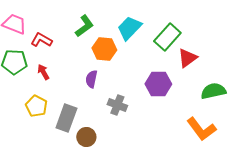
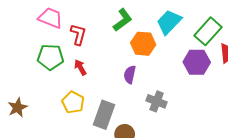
red L-shape: (41, 40) -> (78, 34), turned 75
purple hexagon: (158, 84) -> (197, 62), moved

